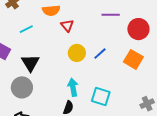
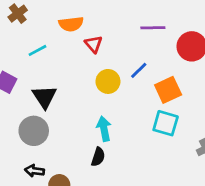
blue line: (100, 54) -> (139, 70), moved
orange square: (133, 59) -> (168, 90), moved, turned 36
cyan square: (101, 97) -> (166, 123), moved

